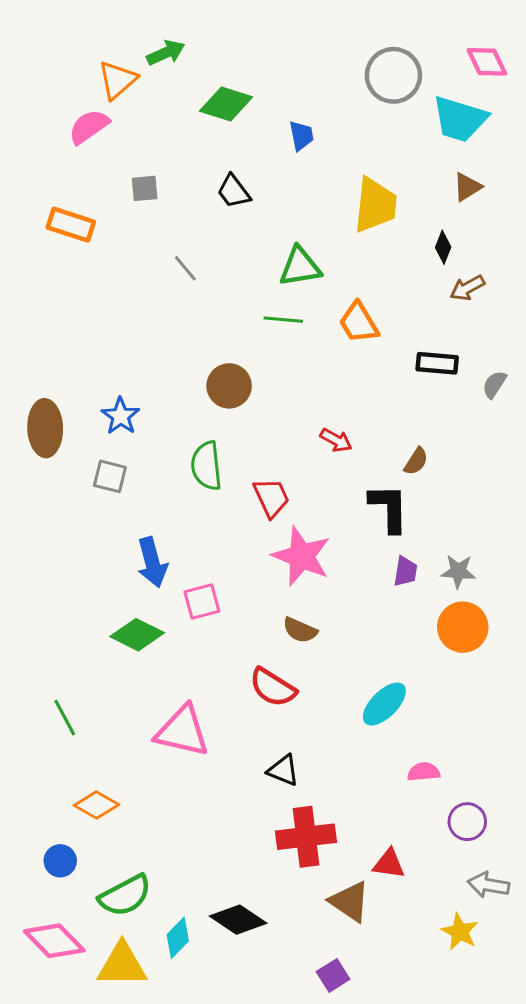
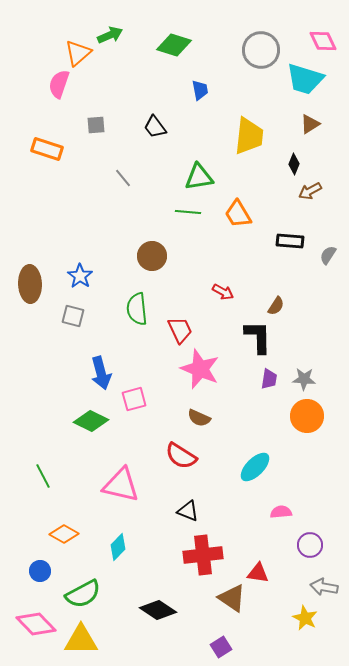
green diamond: (226, 104) -> (174, 45), moved
pink semicircle: (89, 127) -> (59, 84), turned -36
cyan diamond: (178, 938) -> (118, 547), moved

